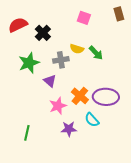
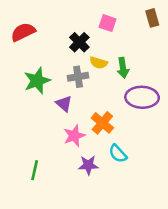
black cross: (43, 33) -> (79, 42), moved
green arrow: (96, 53) -> (123, 68), turned 35
purple ellipse: (106, 97) -> (142, 97), moved

